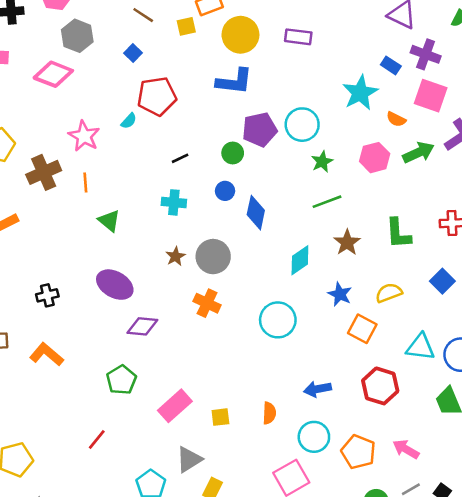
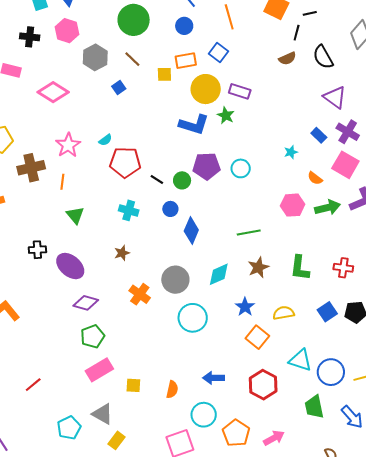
gray hexagon: (77, 36) -> (95, 57), moved
purple rectangle: (298, 37) -> (240, 91), moved
cyan star: (360, 93) -> (291, 152), size x0.5
red pentagon: (157, 96) -> (125, 162), moved
cyan circle: (302, 125) -> (241, 168), size x0.7
black line: (180, 158) -> (157, 179), moved, turned 48
green star: (322, 162) -> (226, 115), moved, turned -30
gray circle: (213, 257) -> (175, 280), moved
black cross: (47, 295) -> (37, 250), moved
green pentagon: (121, 380) -> (93, 336), moved
pink arrow: (406, 449) -> (274, 438), turned 110
gray triangle: (189, 459) -> (103, 414), turned 50

